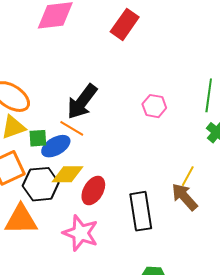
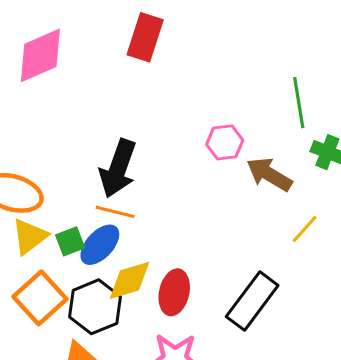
yellow line: (188, 176) -> (305, 229), turned 30
brown arrow: (184, 197) -> (269, 174), moved
black rectangle: (141, 211) -> (252, 301), turned 63

